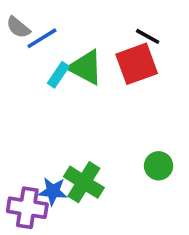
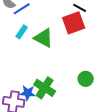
green triangle: (86, 67) -> (44, 38), moved
cyan rectangle: (58, 75) -> (22, 32), moved

